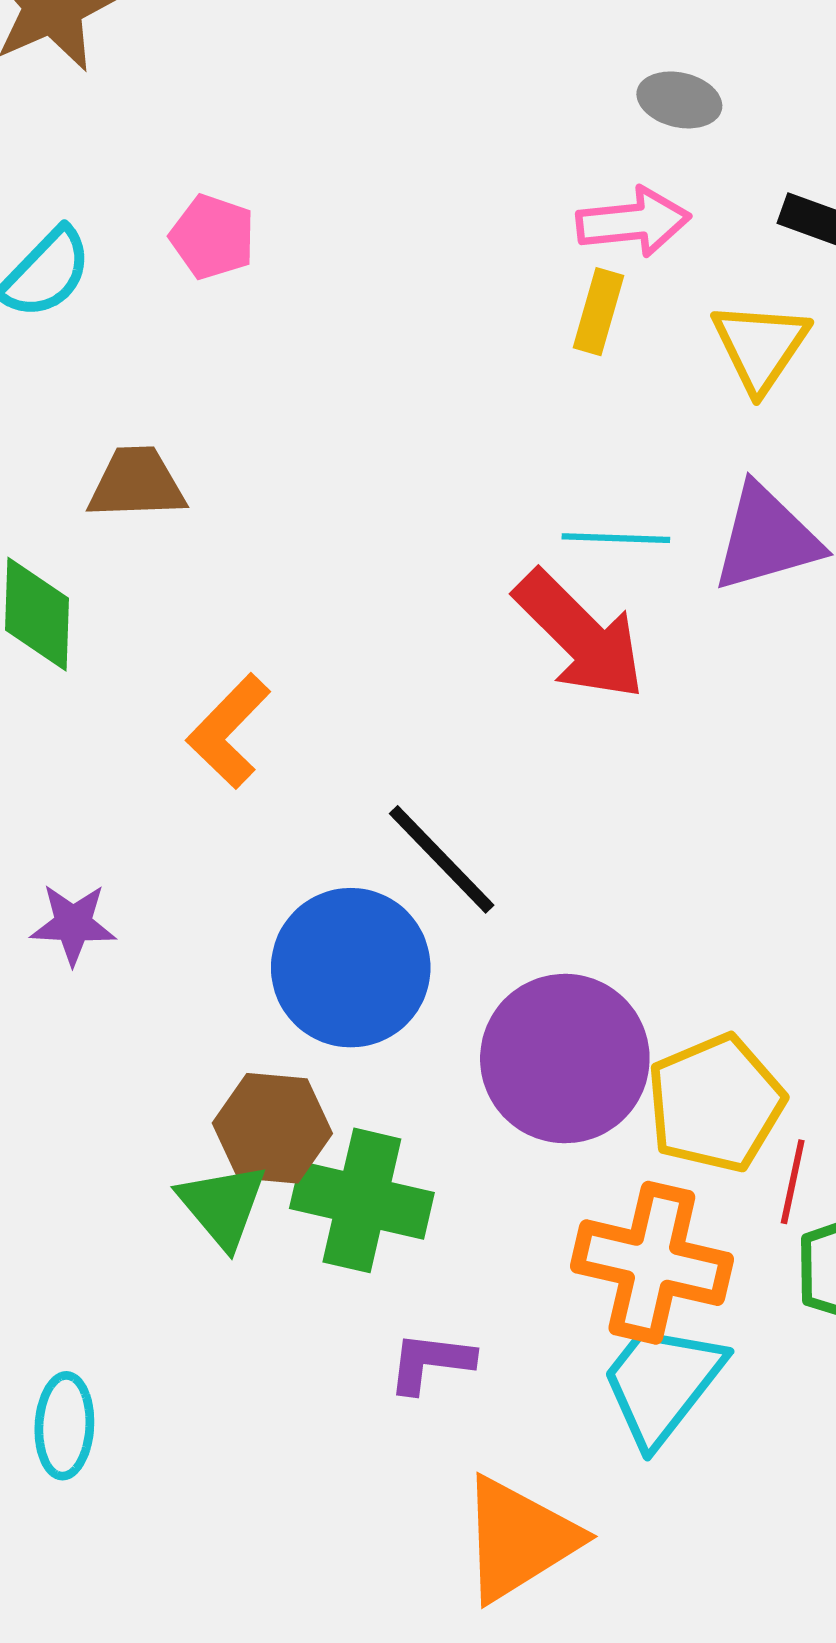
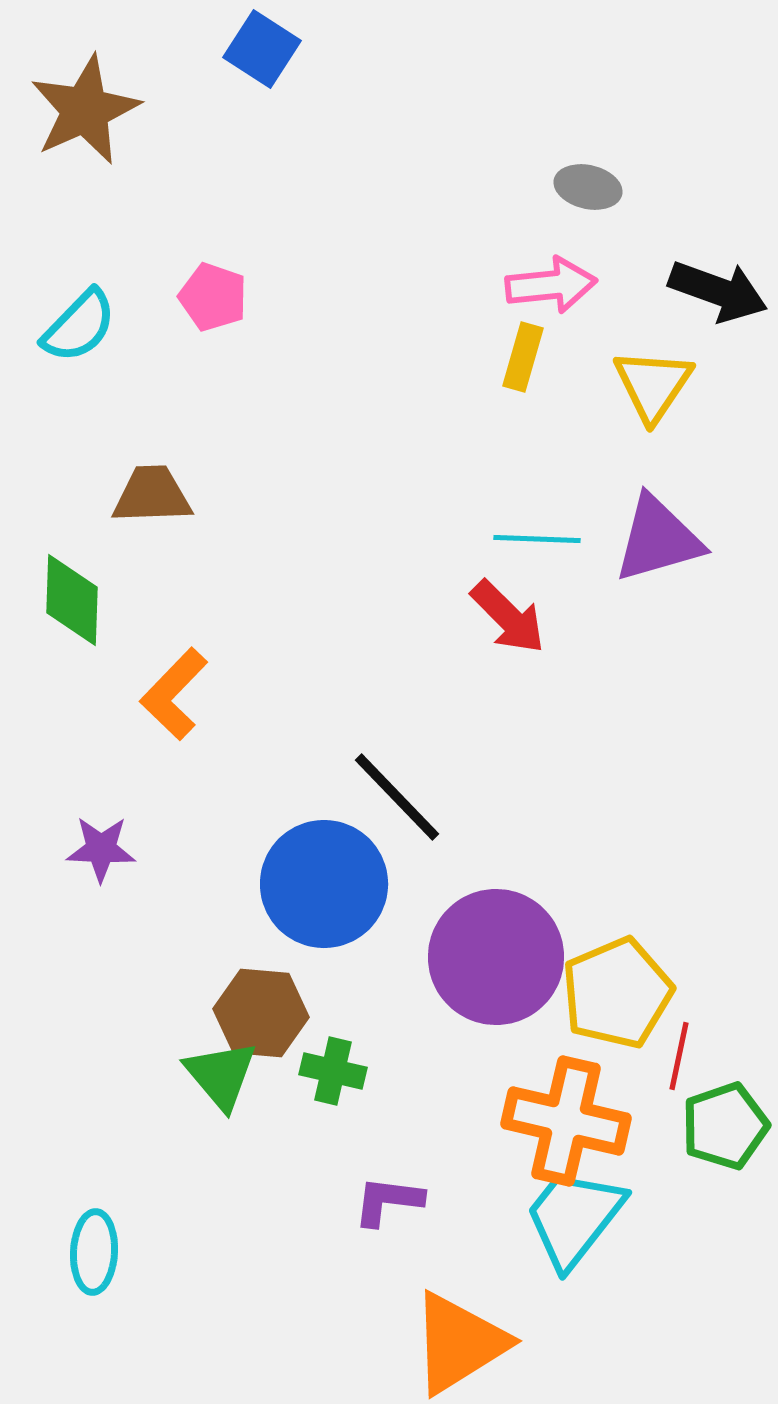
red arrow: (580, 635) -> (508, 617), size x0.7
orange L-shape: (229, 731) -> (174, 694), moved
green cross: (362, 1200) -> (333, 1071), size x0.6

